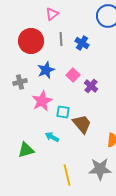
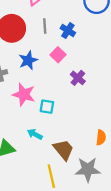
pink square: (73, 75) -> (58, 55), moved
pink star: (42, 101) -> (24, 94), turned -30
brown trapezoid: (82, 124) -> (63, 150), moved

